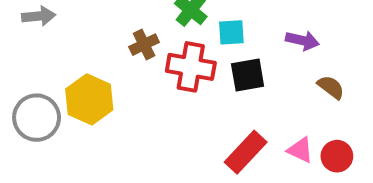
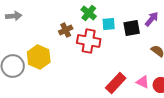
purple arrow: (302, 40) -> (152, 19), moved, turned -63
black square: (248, 75) -> (132, 28), moved

